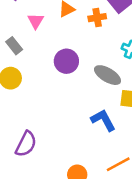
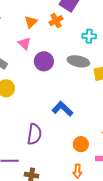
pink triangle: (36, 21) -> (24, 43), moved
blue L-shape: (103, 120) -> (62, 109), moved

